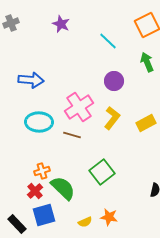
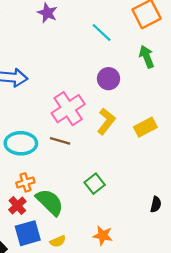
cyan ellipse: (39, 122) -> (21, 143), moved
green square: (102, 172) -> (95, 184), size x0.7
yellow semicircle: (85, 222) -> (58, 241), moved

